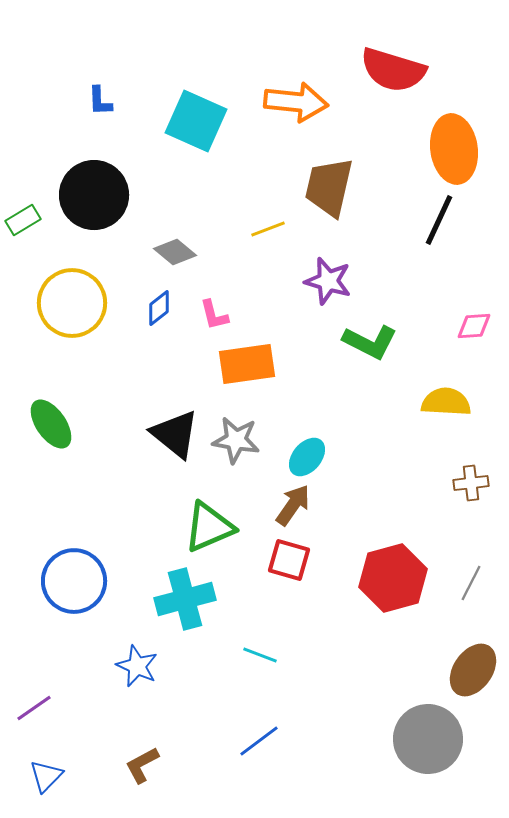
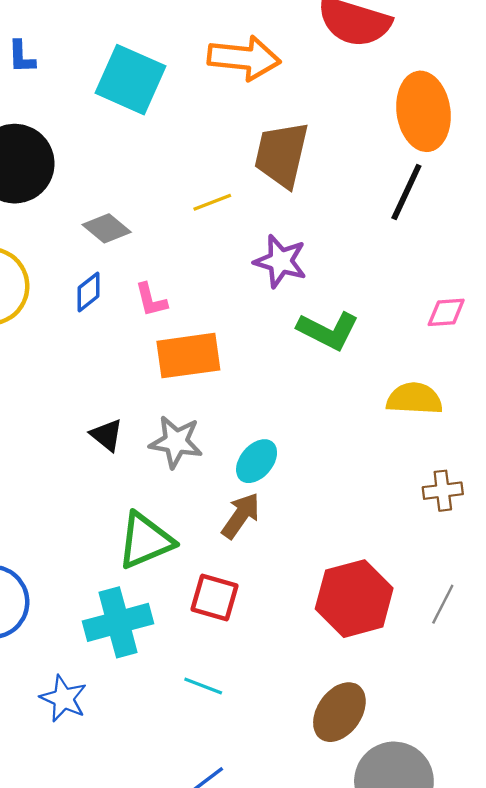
black triangle: (175, 434) -> (107, 435), size x0.6
red square: (289, 560) -> (215, 597), moved
brown ellipse: (473, 670) -> (339, 712), moved

